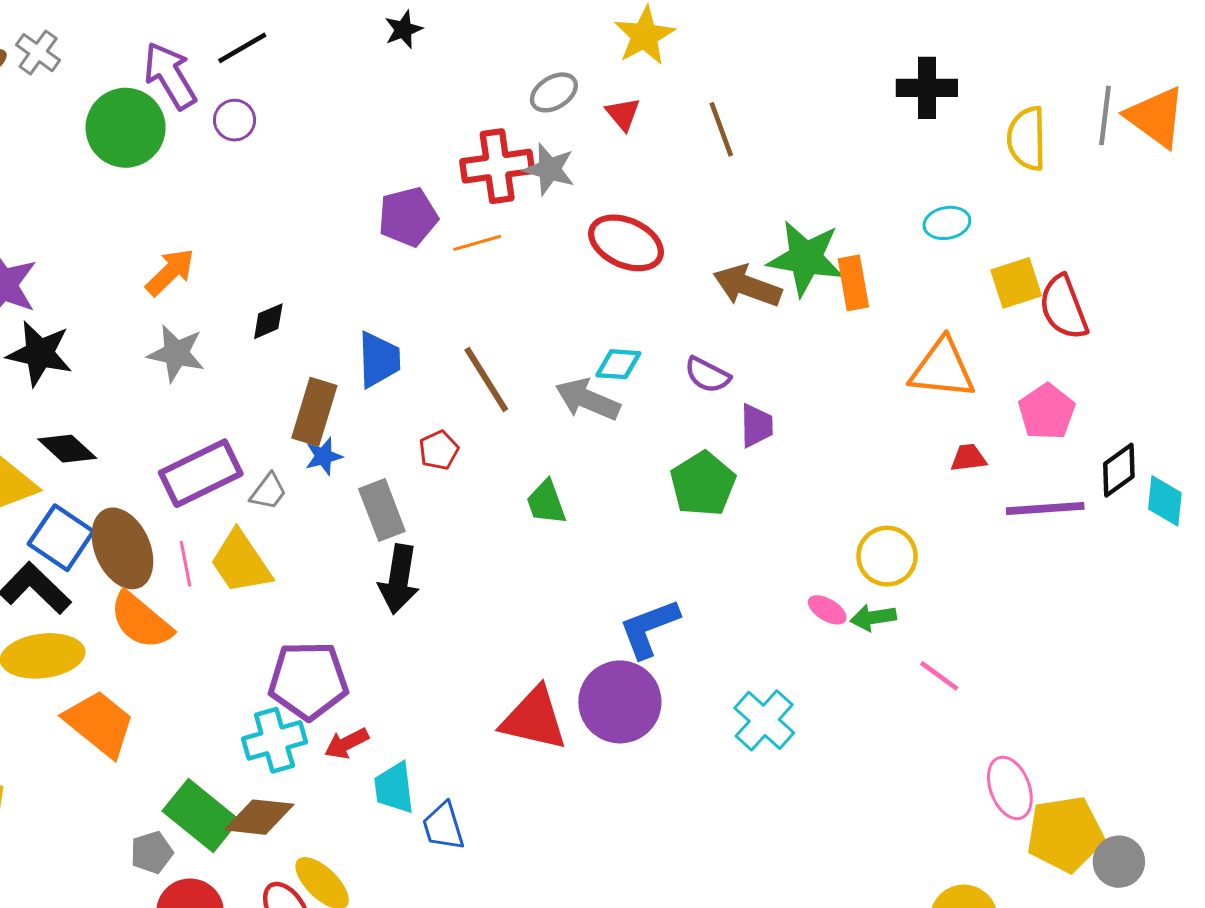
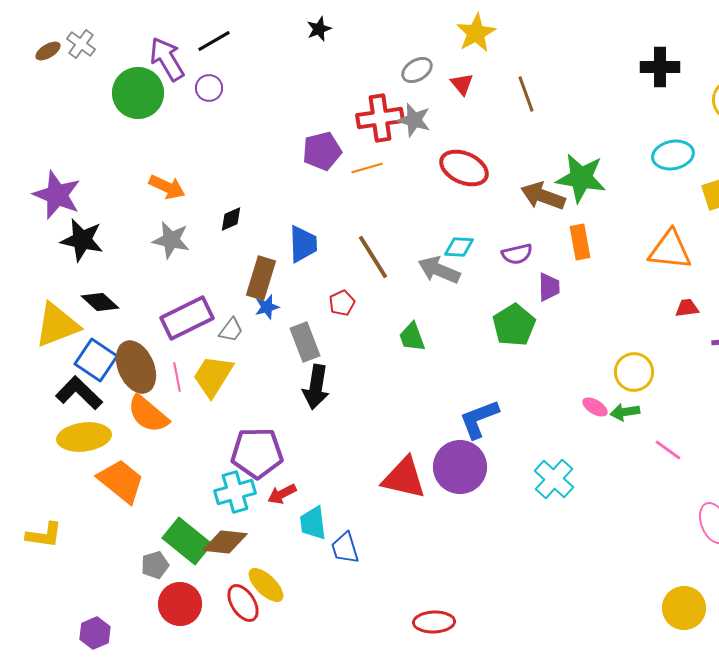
cyan ellipse: (947, 223) -> (673, 155), size x1.4
orange arrow: (170, 272) -> (167, 187), turned 69
orange rectangle: (853, 283) -> (580, 242), moved
purple semicircle: (707, 375) -> (517, 254), turned -40
yellow trapezoid: (241, 562) -> (213, 376), turned 66

